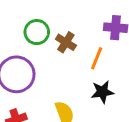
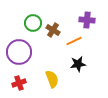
orange line: (97, 58) -> (74, 41), turned 42

